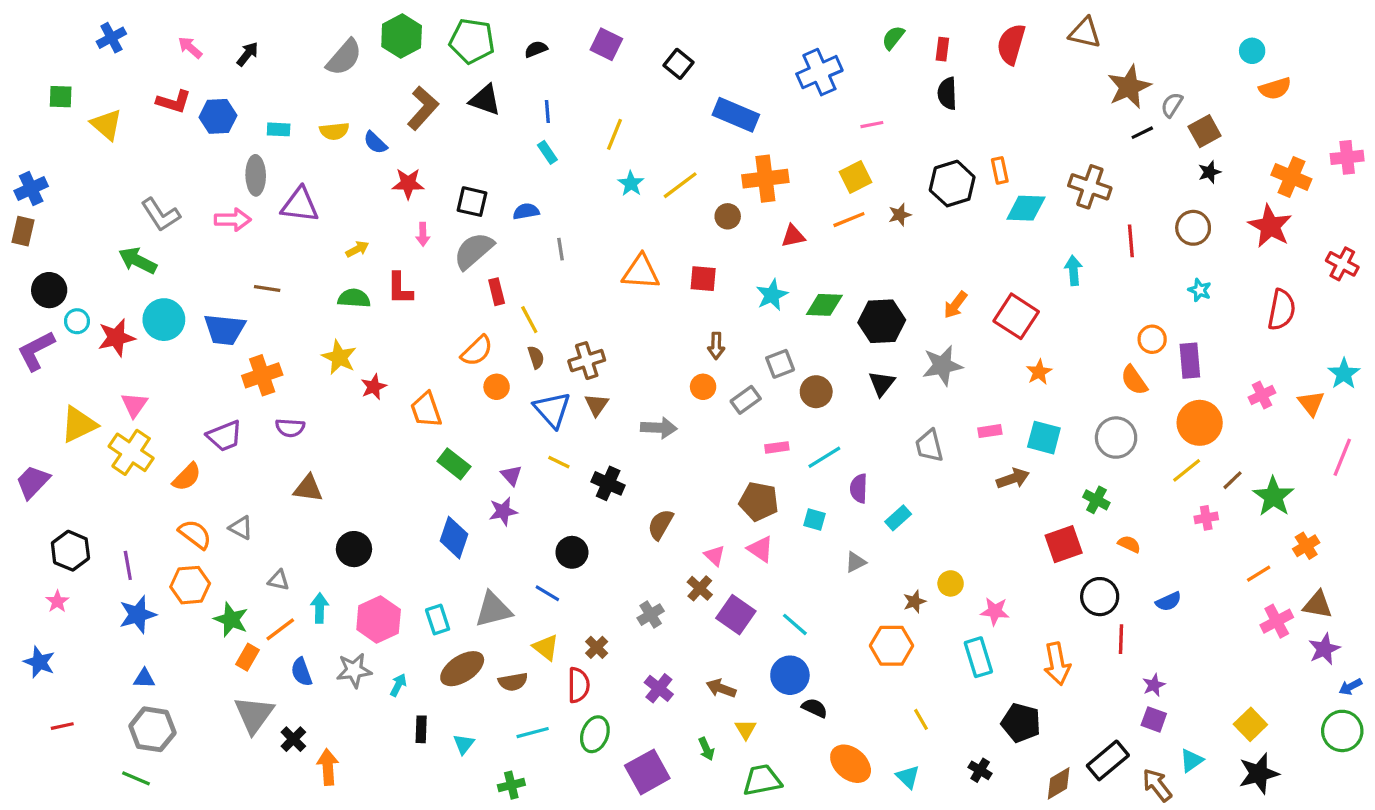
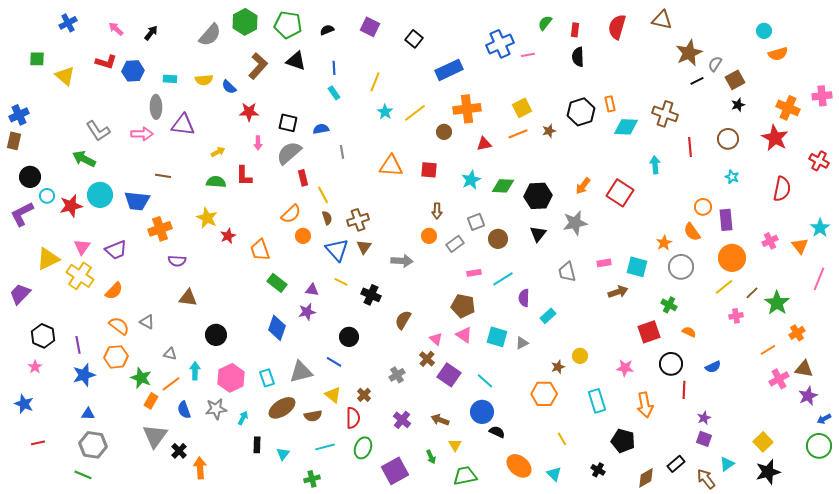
blue rectangle: (736, 115) -> (449, 70), turned -48
pink line: (872, 125) -> (528, 55), moved
orange star: (1039, 372) -> (664, 243), moved
purple trapezoid: (225, 436) -> (116, 250), moved
purple triangle: (511, 475) -> (312, 290), turned -40
cyan square: (815, 520) -> (497, 337), moved, size x1.5
pink star: (995, 611) -> (625, 368), moved
black rectangle: (1108, 760) -> (676, 464), size x0.7

